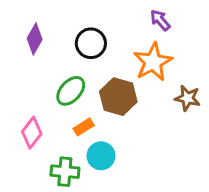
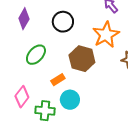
green ellipse: (71, 91) -> (36, 55), moved
pink diamond: (32, 133) -> (22, 97), moved

